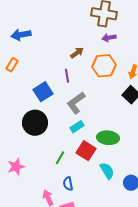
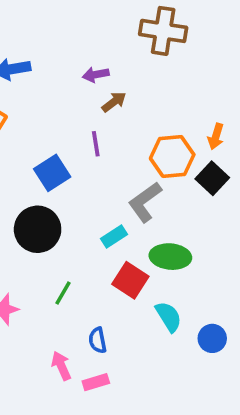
purple arrow: (109, 38) -> (96, 75), moved
orange hexagon: (104, 66) -> (172, 156), moved
gray L-shape: (76, 103) -> (145, 202), moved
green line: (60, 158) -> (63, 293), moved

